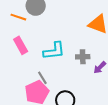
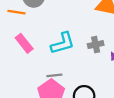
gray line: (42, 78) -> (54, 75), turned -56

